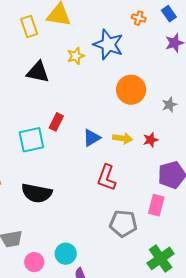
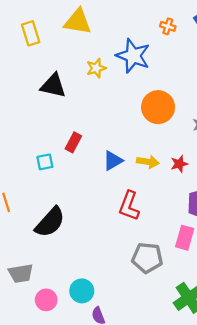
yellow rectangle: (29, 26) -> (31, 33), moved
cyan square: (31, 140) -> (45, 162), size x0.6
black semicircle: (37, 193) -> (50, 222), turned -60

